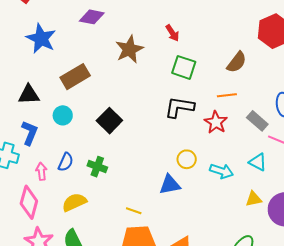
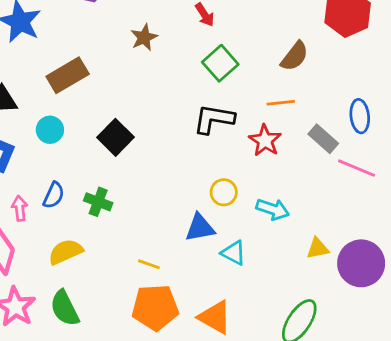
brown star: (129, 49) -> (144, 37), size x0.7
green square: (184, 67) -> (220, 63), turned 30
cyan triangle: (258, 162) -> (234, 253), moved

